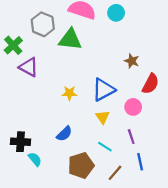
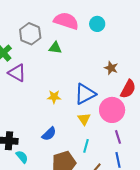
green triangle: (70, 39) -> (55, 48), size x0.6
pink circle: (133, 107) -> (112, 110), size x1.6
purple line: (131, 137) -> (118, 137), moved
cyan line: (105, 147) -> (86, 146), turned 72

